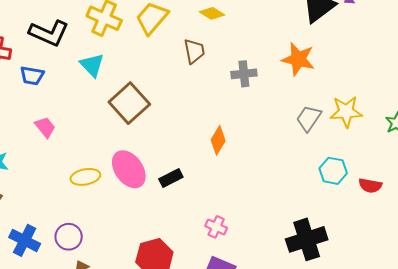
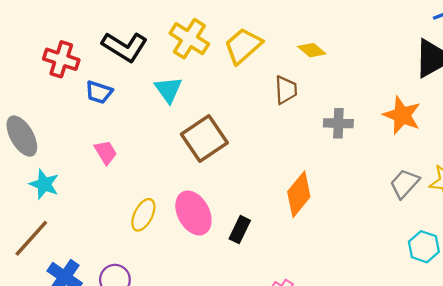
orange diamond: (218, 140) -> (299, 194), size x1.4
yellow ellipse: (85, 177) -> (143, 215), turned -60
black rectangle: (171, 178) -> (240, 230), turned -45

